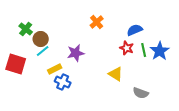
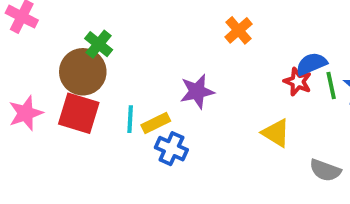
blue semicircle: (135, 30) -> (311, 64), moved
brown circle: (41, 39) -> (83, 72), moved, size x1.5
cyan line: (43, 51) -> (130, 119), moved, turned -48

